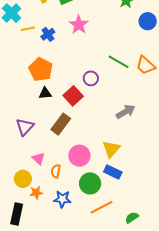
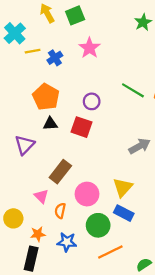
purple circle: (91, 78) -> (92, 101), moved
red square: (73, 96) -> (82, 127), turned -30
brown rectangle: (61, 124) -> (60, 172), moved
purple triangle: (25, 127) -> (25, 145), moved
yellow circle: (23, 179) -> (13, 218), moved
black rectangle: (17, 214) -> (31, 259), moved

